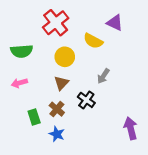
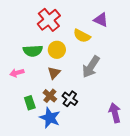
green semicircle: (22, 51) -> (33, 51), moved
gray arrow: (103, 76) -> (91, 67), size x1.6
black cross: (86, 100) -> (70, 99), moved
blue star: (57, 134) -> (50, 118), size x1.5

